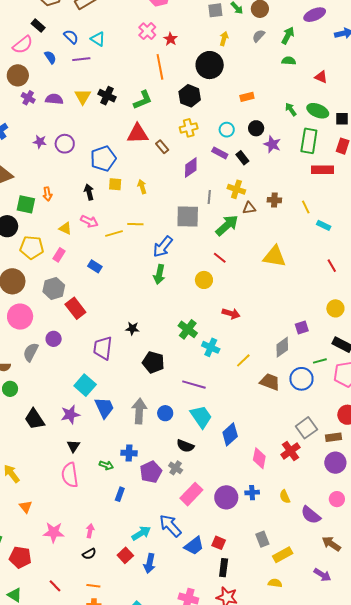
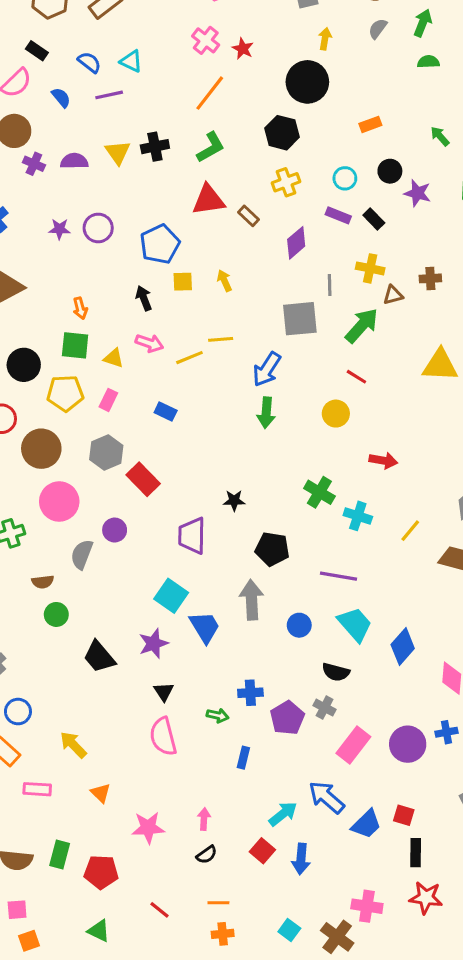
orange line: (160, 67) -> (210, 93), moved, turned 55
black cross: (107, 96) -> (155, 147), turned -30
green square: (26, 204) -> (75, 345), moved
gray arrow: (139, 411) -> (252, 600), moved

